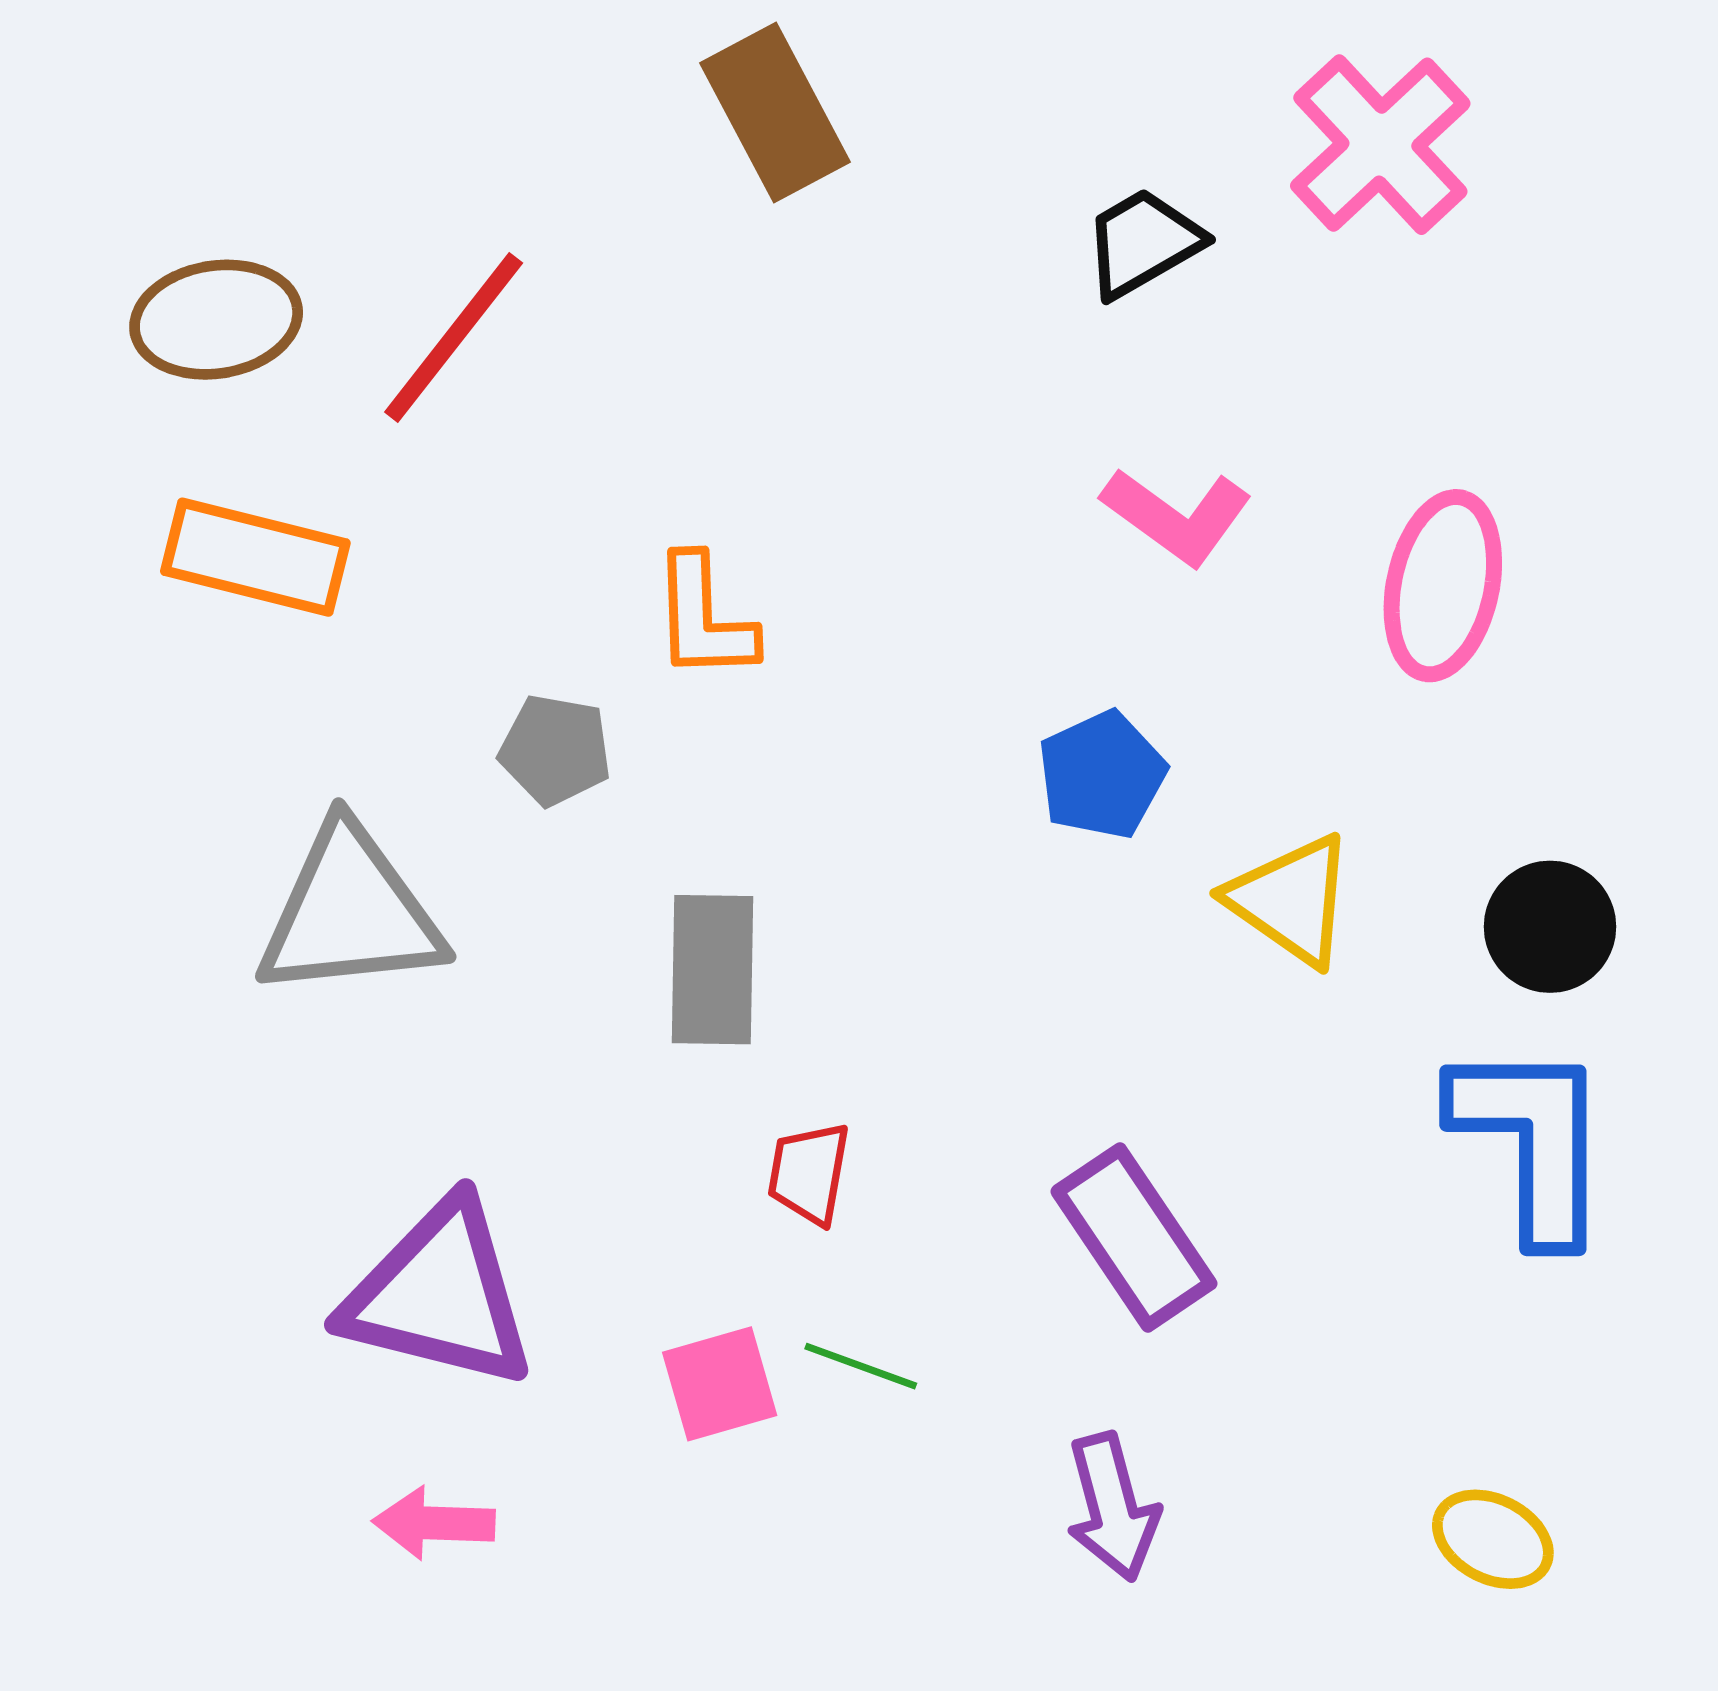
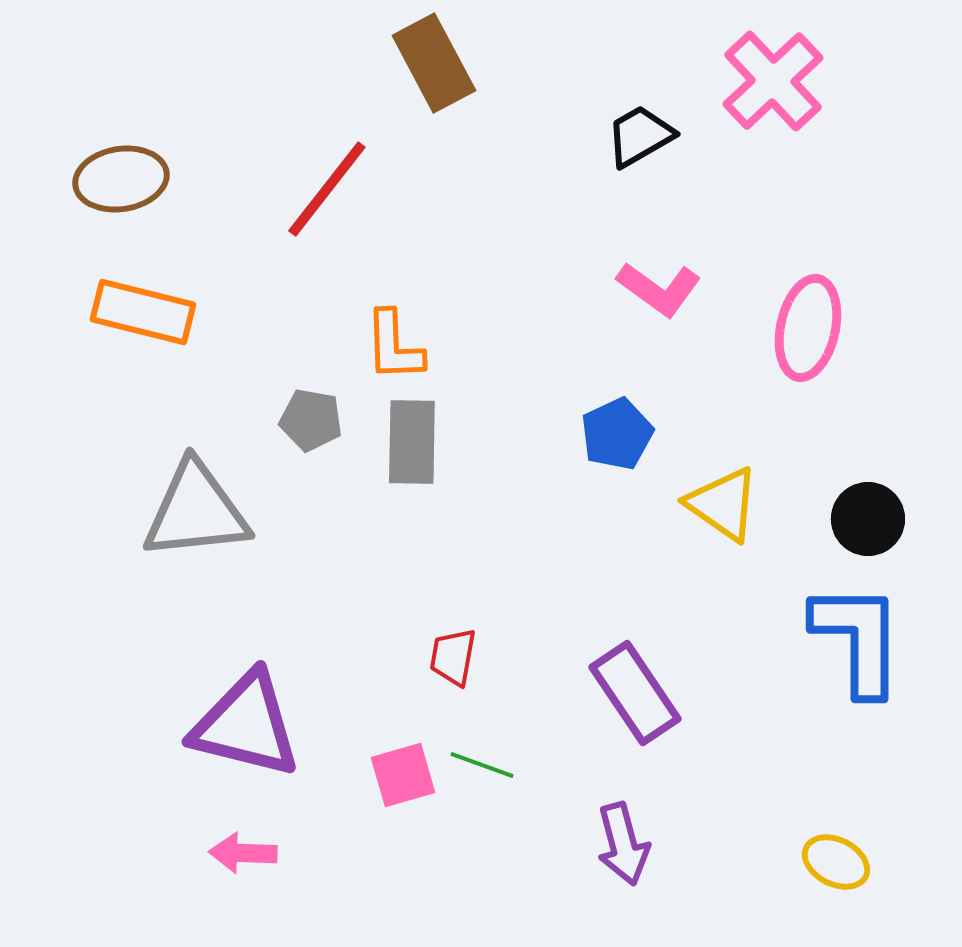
red line: (454, 337) -> (327, 189), moved
gray rectangle: (713, 970) -> (412, 442), moved

